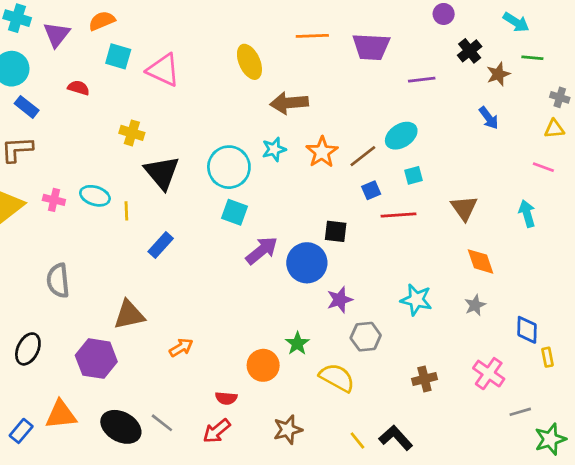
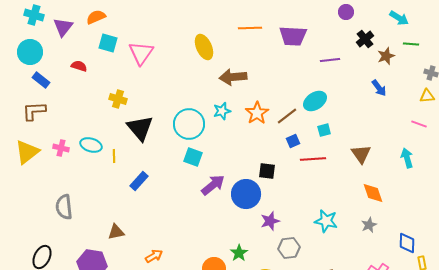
pink triangle: (163, 70) -> (141, 53), turned 40
brown triangle: (129, 315) -> (116, 232), size x0.7

